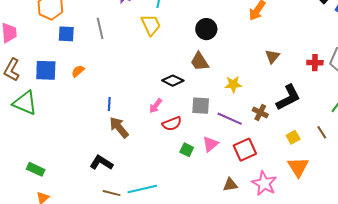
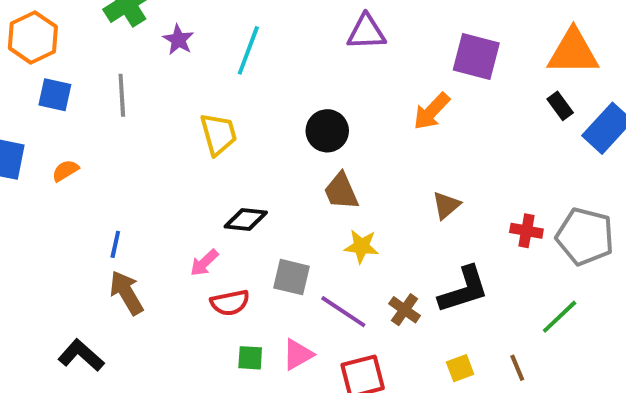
yellow trapezoid: (151, 25) -> (219, 134), moved
brown trapezoid: (200, 62) -> (341, 191), moved
black diamond: (173, 81) -> (246, 220), turned -30
green square: (187, 150) -> (250, 358), turned -32

